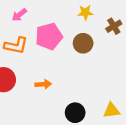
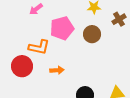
orange L-shape: (16, 46) -> (39, 47), moved

